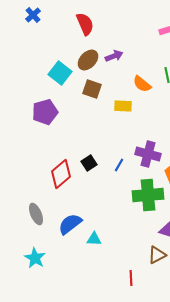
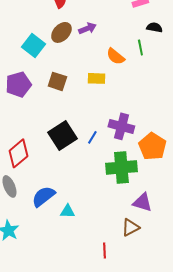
brown square: (92, 89) -> (57, 81), moved
black square: (89, 163) -> (62, 135), size x1.8
red diamond: (61, 174) -> (18, 153), moved

